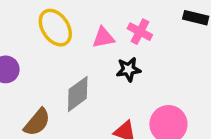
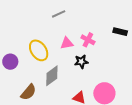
yellow ellipse: (55, 28) -> (39, 50), moved

